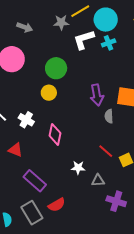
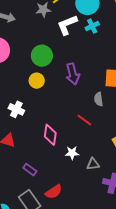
purple arrow: (97, 95) -> (73, 74), moved
pink diamond: (55, 134) -> (50, 135), moved
red line: (106, 151) -> (84, 120), moved
purple rectangle: (35, 181) -> (30, 170), size x0.6

